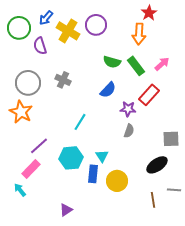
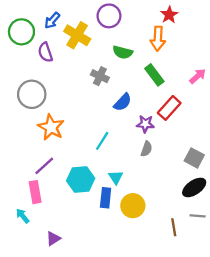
purple circle: (96, 25) -> (109, 16), moved
green semicircle: (112, 62) -> (123, 52), moved
pink arrow: (162, 64) -> (198, 76), moved
gray cross: (63, 80) -> (100, 76), moved
orange star: (21, 112) -> (51, 127), moved
cyan line: (80, 122) -> (102, 141), moved
gray square: (171, 139) -> (194, 158), turned 30
black ellipse: (157, 165) -> (194, 187), moved
pink rectangle: (31, 169) -> (35, 192), turned -54
purple triangle: (66, 210) -> (53, 239), moved

